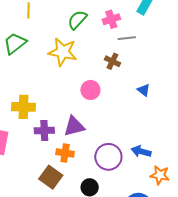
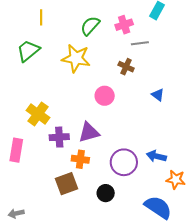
yellow cross: (24, 107) -> (38, 114), turned 35
brown square: (51, 177) -> (67, 184), turned 35

